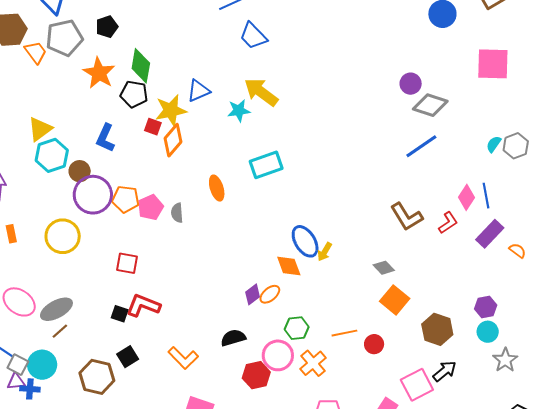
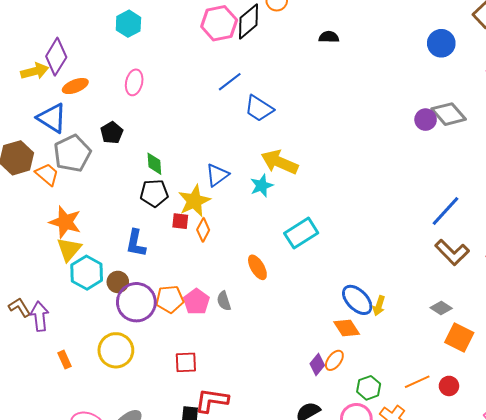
green diamond: (141, 66) -> (154, 164), size x0.7
orange star: (99, 73) -> (65, 222), moved
gray diamond: (430, 105) -> (449, 114), moved, turned 44
orange diamond: (173, 140) -> (203, 230), size x0.7
blue line: (421, 146) -> (445, 211), moved

